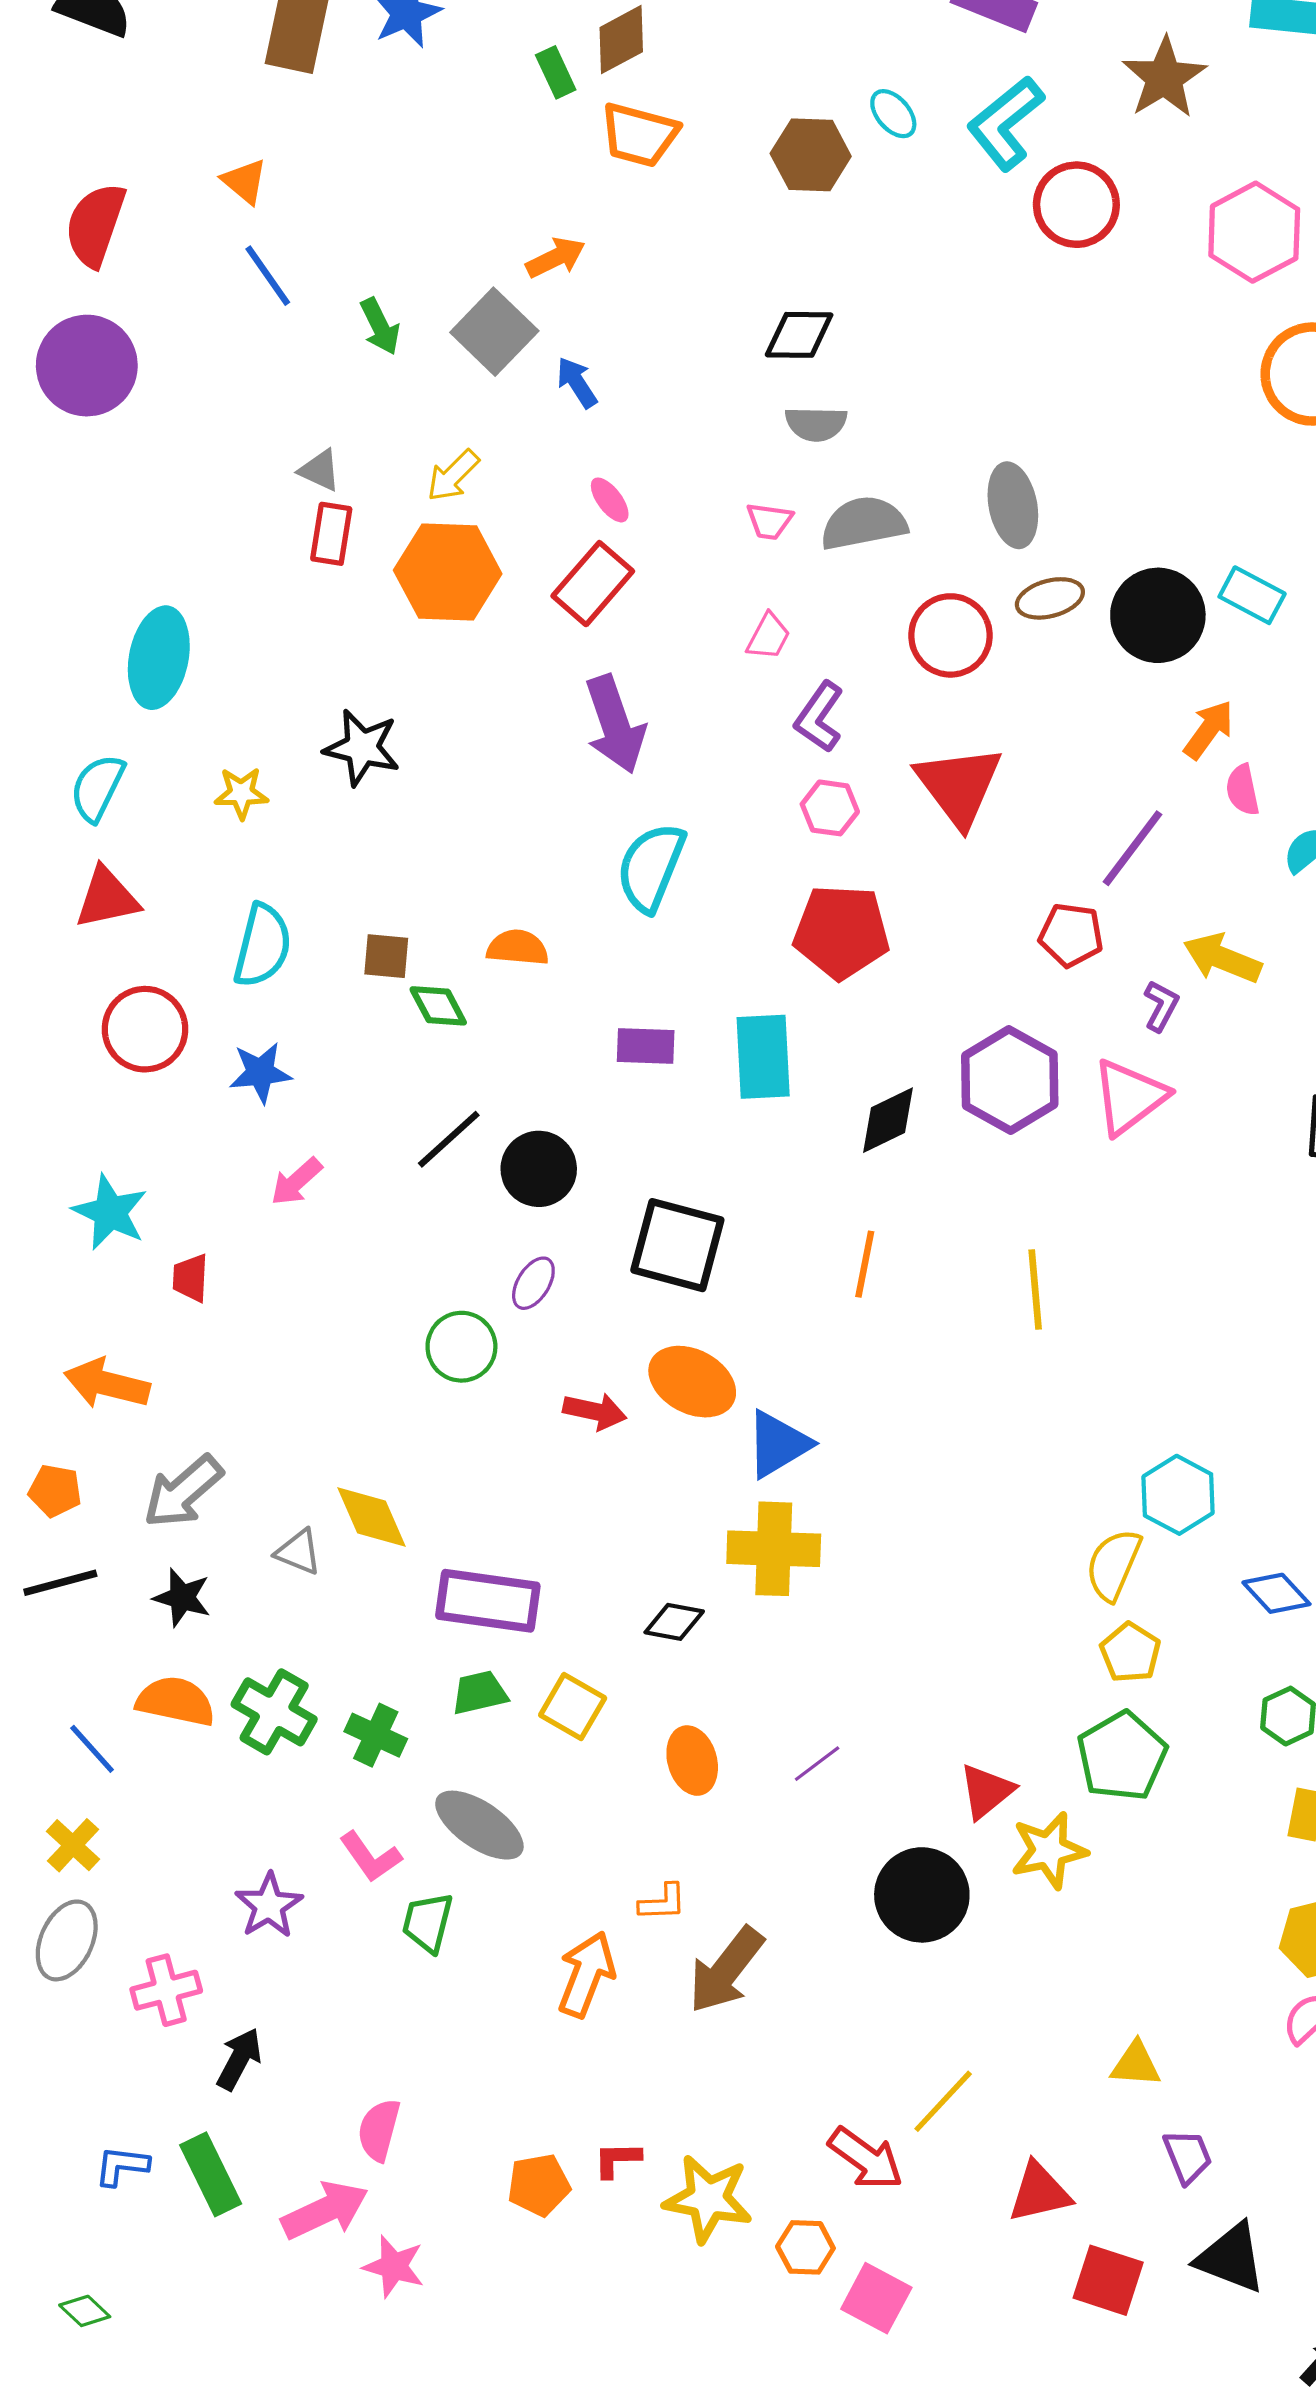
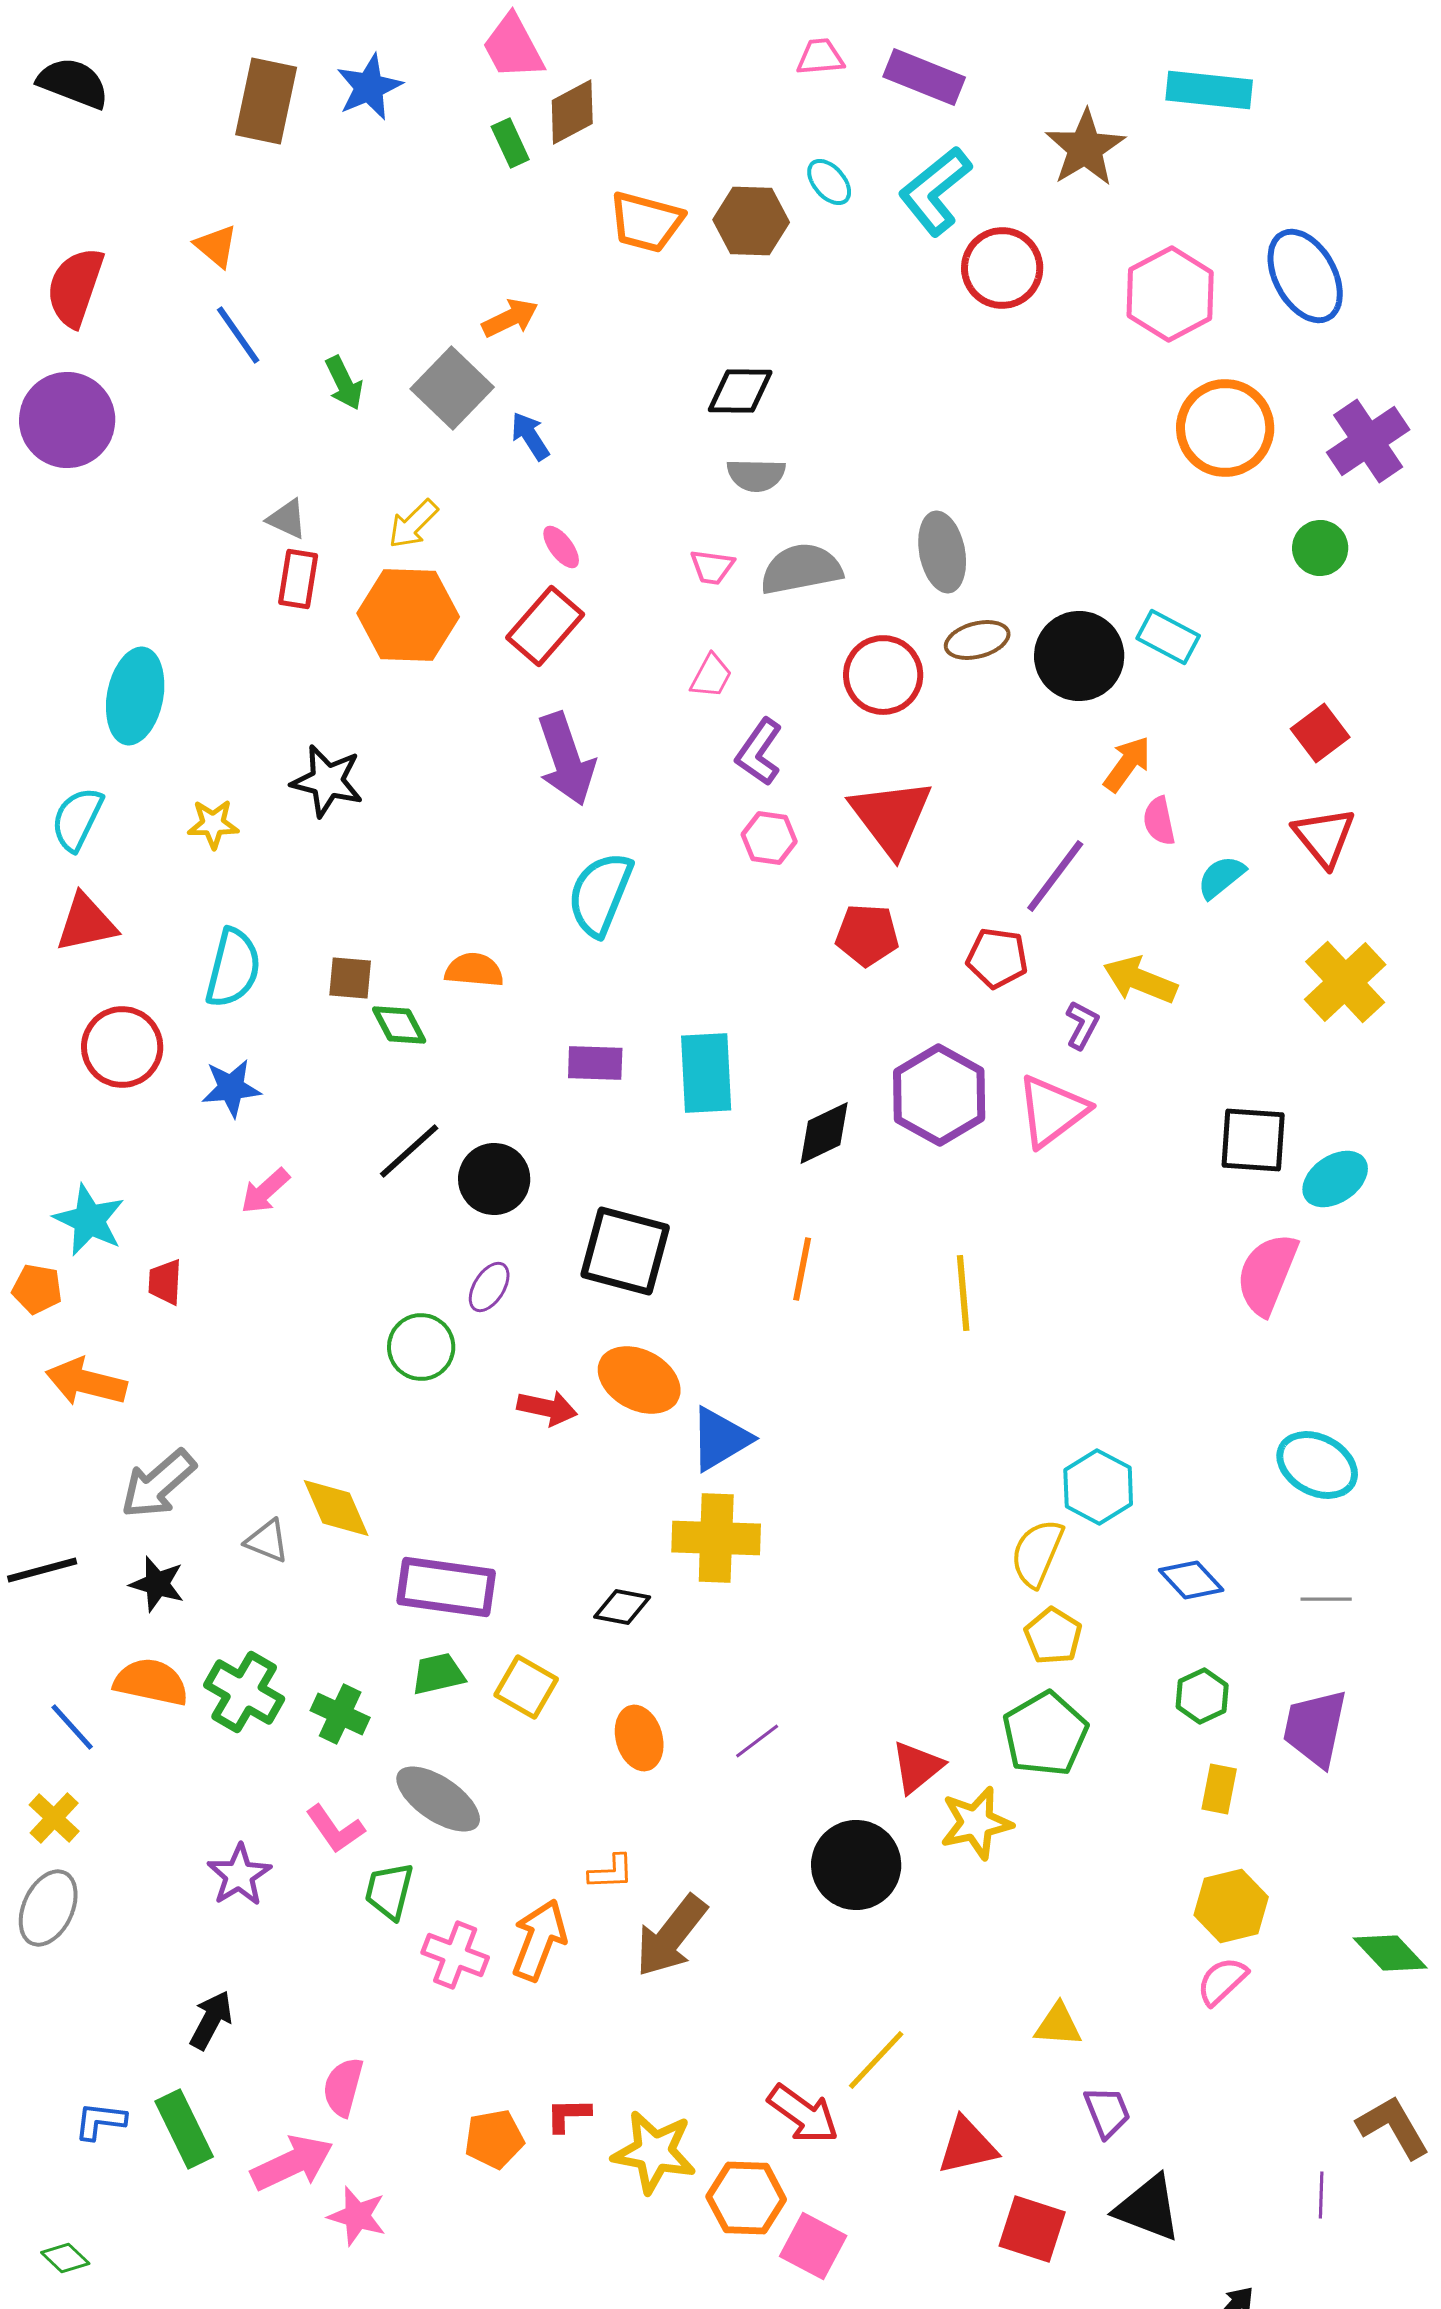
orange trapezoid: (639, 135) -> (646, 222), moved
red pentagon: (841, 932) -> (867, 935), moved, size x0.7
orange pentagon: (55, 1491) -> (37, 1289), moved
pink cross: (166, 1990) -> (455, 1955), moved, turned 36
orange hexagon: (805, 2247) -> (746, 2198), size x1.4

